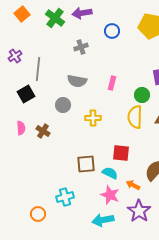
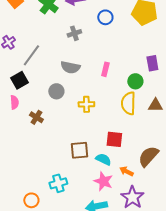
gray line: (38, 69) -> (31, 55), turned 30
pink semicircle: (21, 128) -> (14, 102), moved

